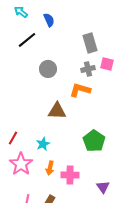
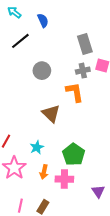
orange L-shape: (80, 90) -> (75, 92), turned 65
brown triangle: (57, 111) -> (51, 114), turned 42
green pentagon: (94, 141) -> (74, 155), moved

